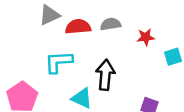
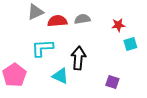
red star: (146, 37) -> (118, 25), moved

